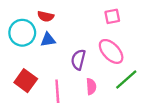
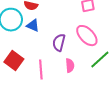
blue triangle: (48, 40) -> (33, 26), turned 32

